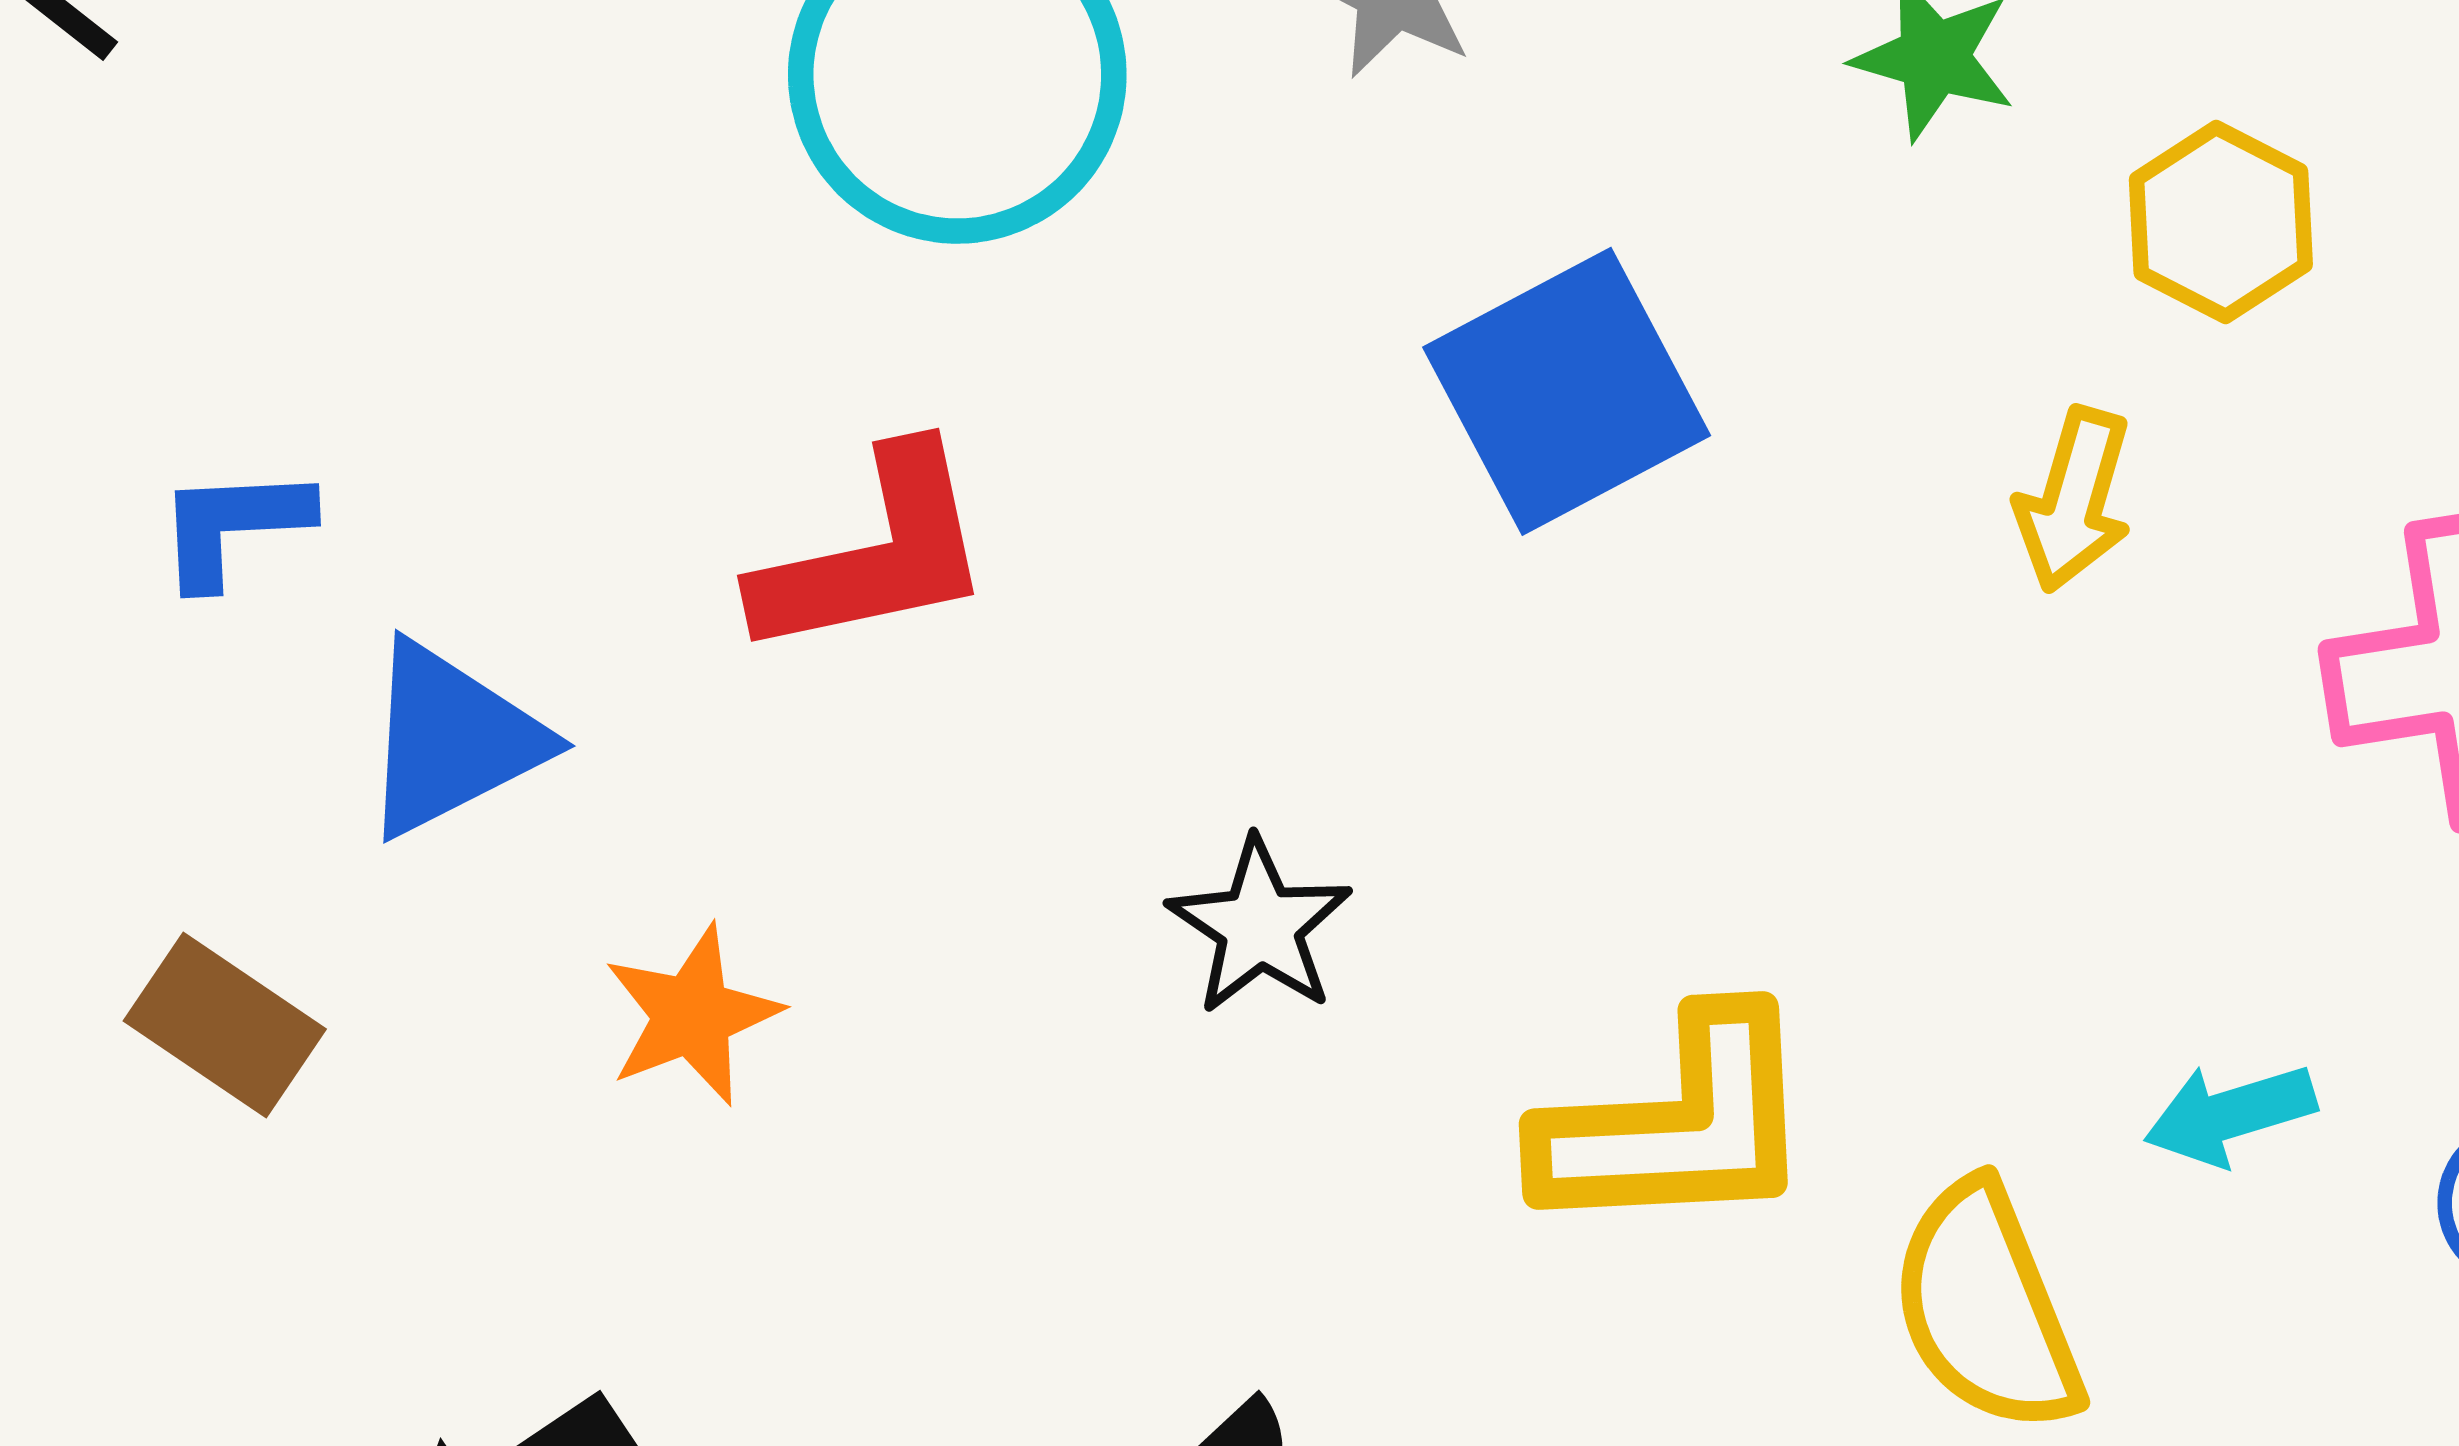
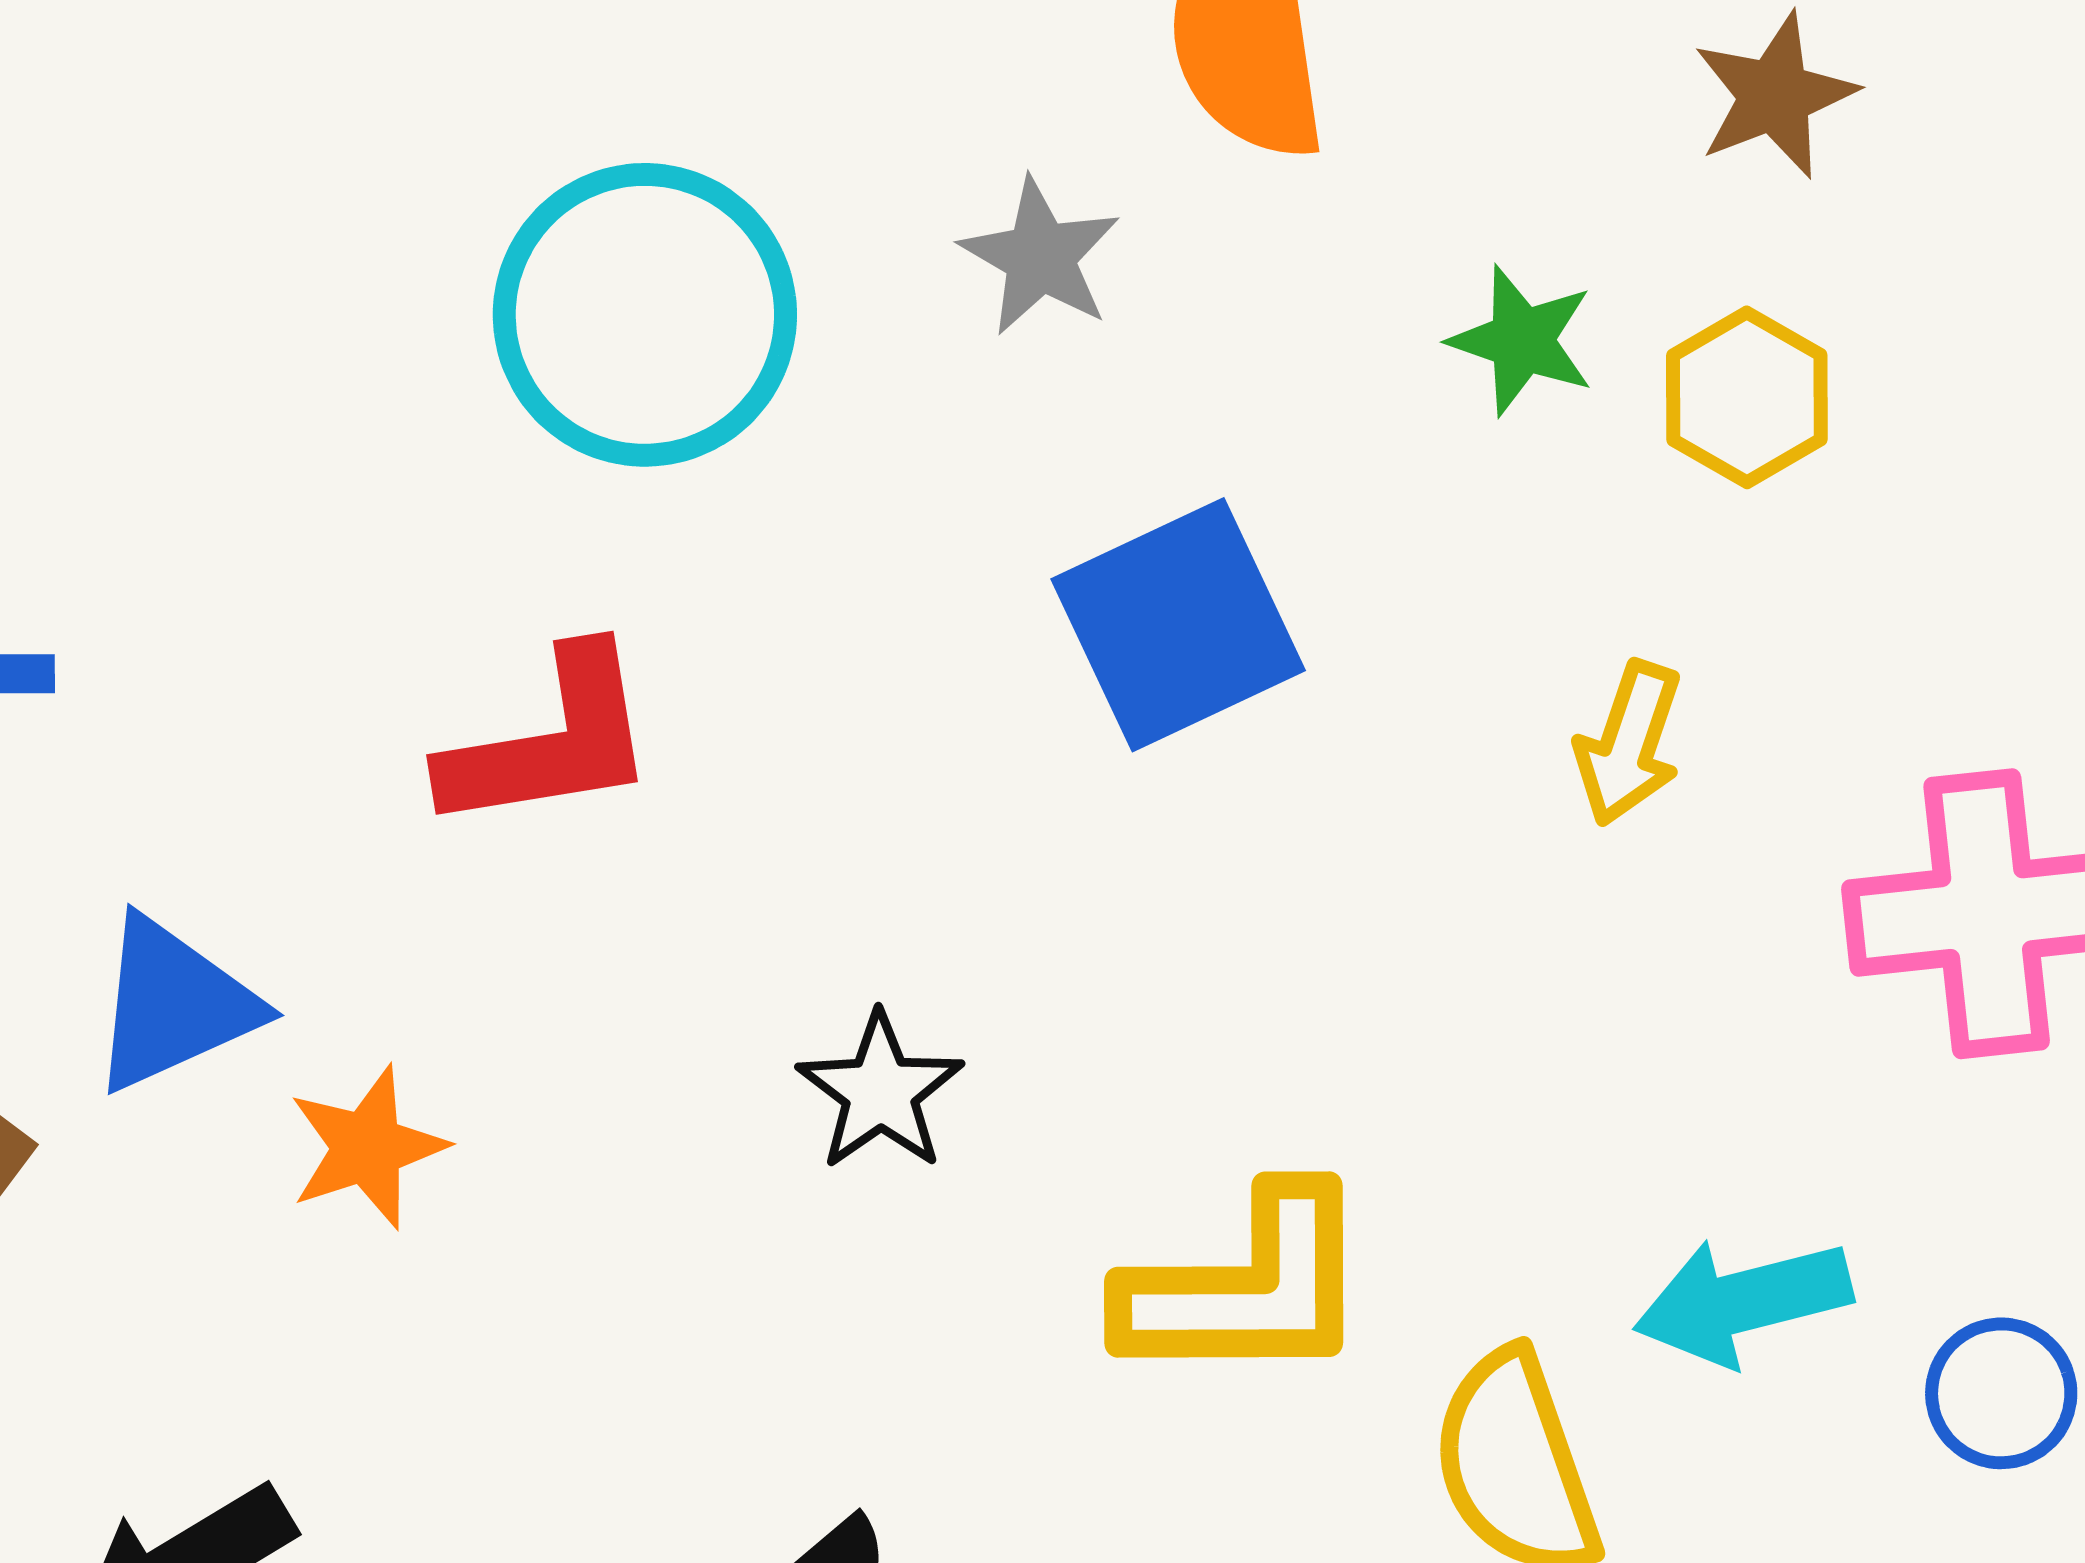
yellow hexagon: (2221, 222) -> (1747, 397), moved
blue triangle: (452, 739) -> (173, 1004), moved
cyan arrow: (2230, 1114) -> (1743, 1301), size x1.4

